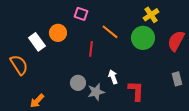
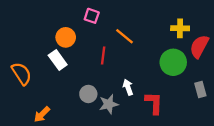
yellow cross: (151, 15) -> (180, 28), moved, turned 35
green circle: (143, 38) -> (173, 62), moved
white rectangle: (37, 42) -> (58, 60), moved

